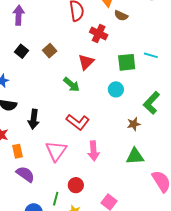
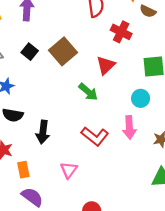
brown square: (50, 51) -> (63, 51), size x1.6
pink triangle: (56, 151) -> (69, 170), size x0.7
pink arrow: (94, 151) -> (129, 127), moved

